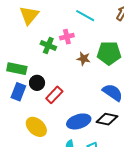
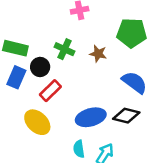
green cross: (48, 45) -> (65, 49), moved
brown star: (84, 59) -> (98, 54), moved
red rectangle: (54, 95) -> (50, 91), moved

